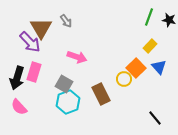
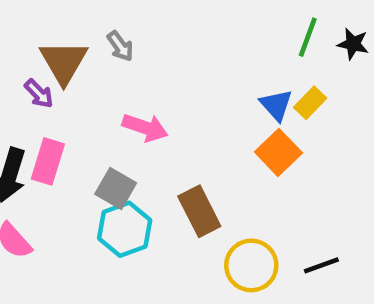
purple arrow: (30, 42) -> (39, 94), size x0.6
blue triangle: (159, 67) -> (276, 105), moved
yellow circle: (124, 79) -> (251, 265), moved, size x1.5
black line: (155, 118) -> (321, 265), turned -70

